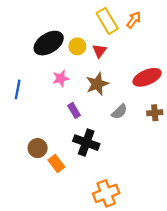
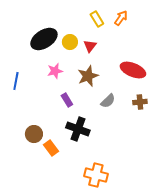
yellow rectangle: (107, 21) -> (97, 19), size x0.7
red ellipse: (147, 77) -> (133, 70), turned 45
orange cross: (106, 193) -> (96, 175), turned 35

